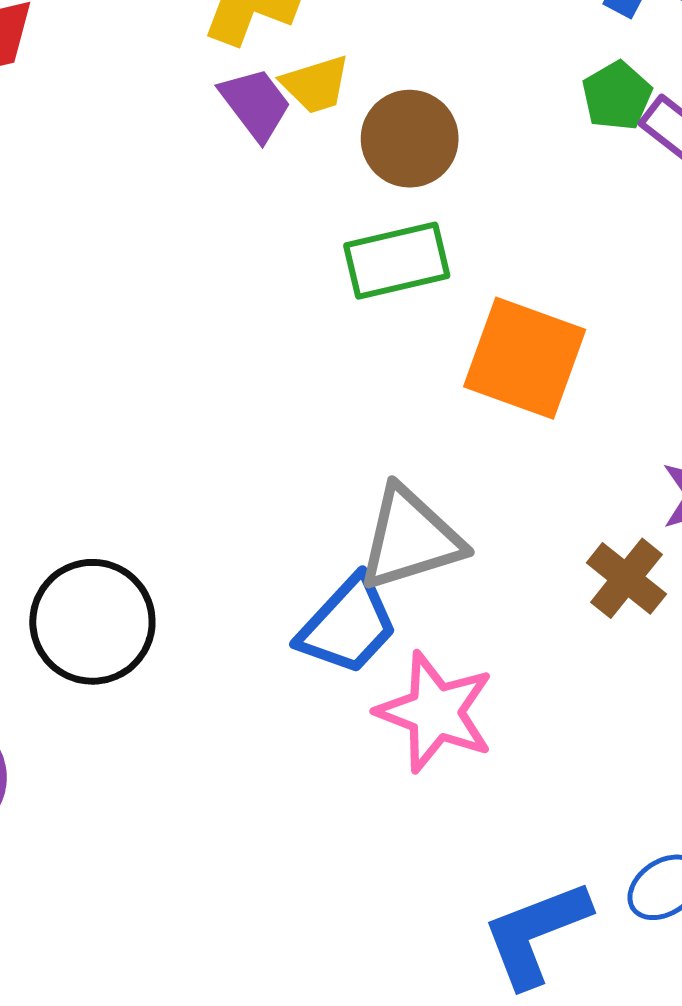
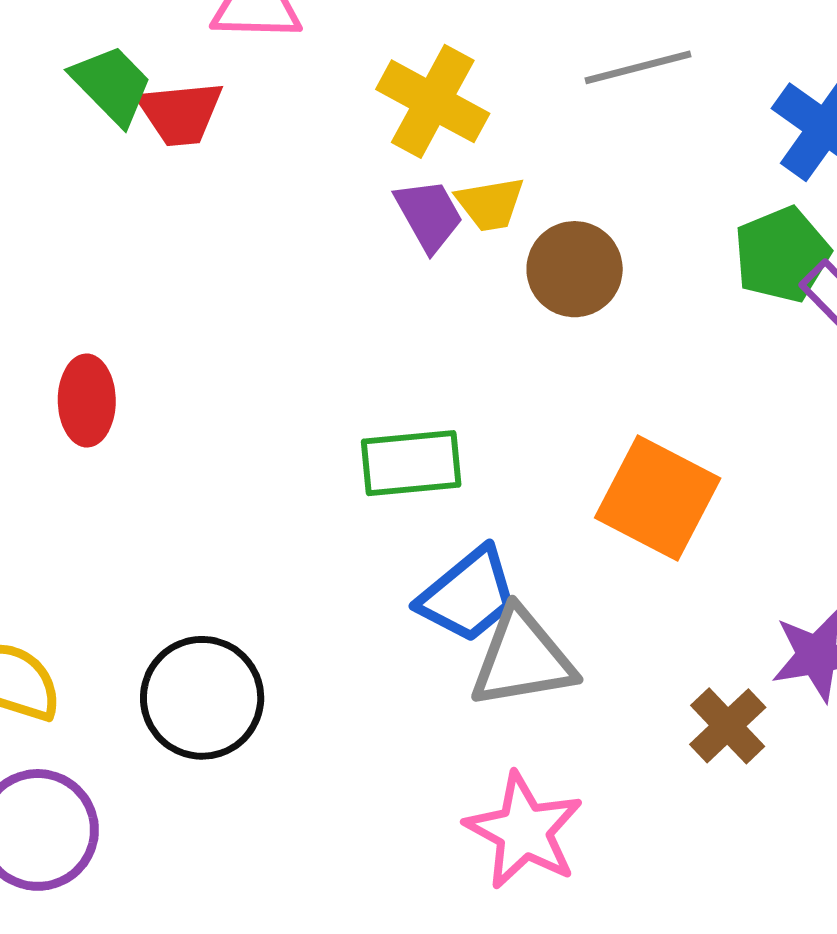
green pentagon: (617, 96) -> (782, 255), size x1.4
green rectangle: (397, 261) -> (411, 463), moved
blue trapezoid: (348, 625) -> (468, 595), moved

